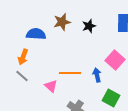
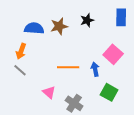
brown star: (62, 22) -> (59, 26), moved
pink triangle: (51, 86) -> (49, 92), moved

